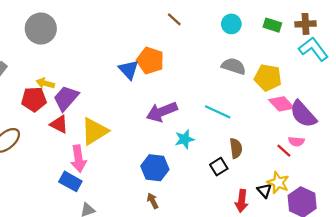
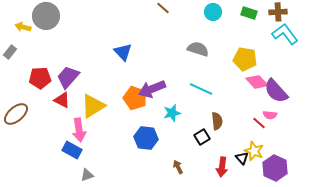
orange pentagon: (150, 60) -> (135, 98), moved
gray semicircle: (234, 66) -> (198, 49), moved
yellow arrow: (45, 83) -> (23, 27), moved
brown arrow: (153, 201) -> (178, 167), moved

